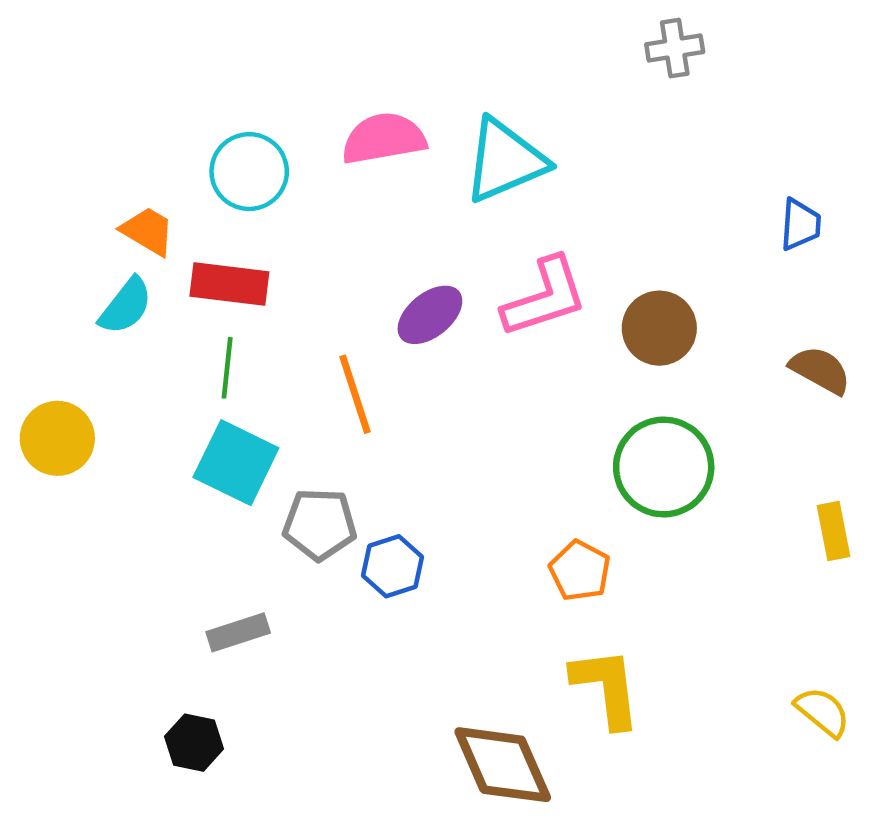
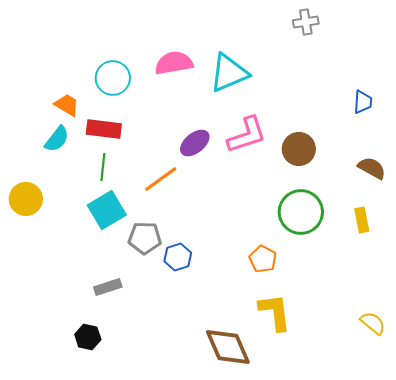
orange line: (355, 394) -> (161, 179), turned 72
cyan square: (236, 463) -> (107, 210), turned 33
yellow rectangle: (833, 531) -> (362, 220), moved

